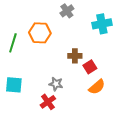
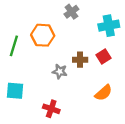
red square: (90, 67) -> (103, 57), moved
gray star: (56, 84) -> (60, 71), moved
red cross: (48, 102) -> (51, 109), turned -35

